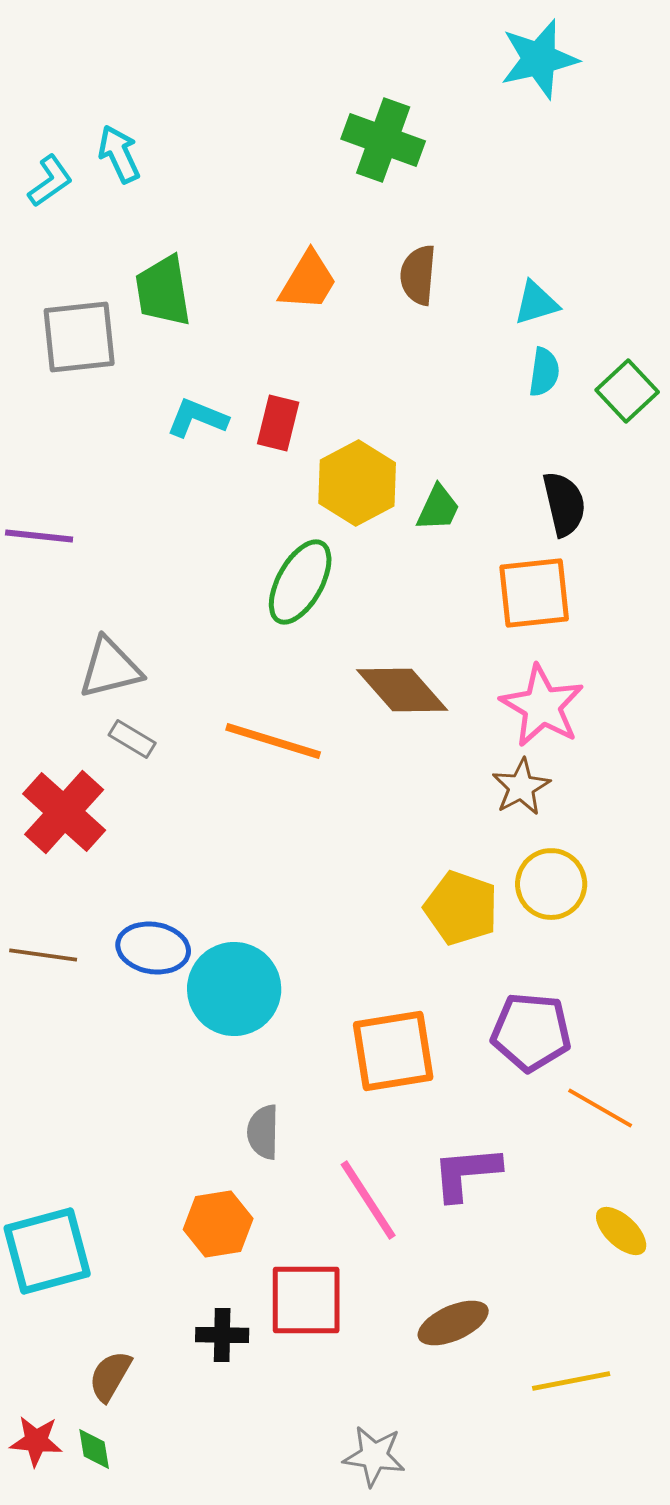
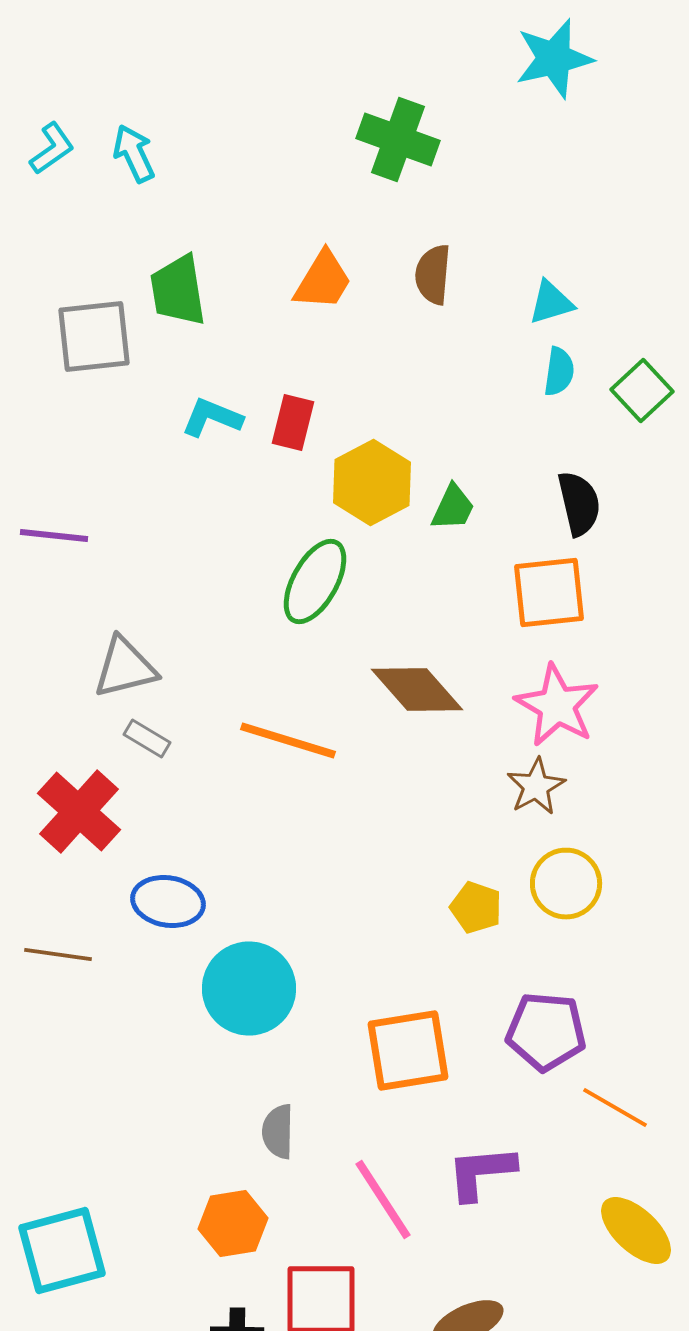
cyan L-shape: (50, 181) -> (52, 148), moved
yellow pentagon: (461, 908) -> (476, 908), size x0.7
blue ellipse: (153, 948) -> (168, 902), moved
yellow ellipse: (621, 1231) -> (636, 1230), size x1.4

